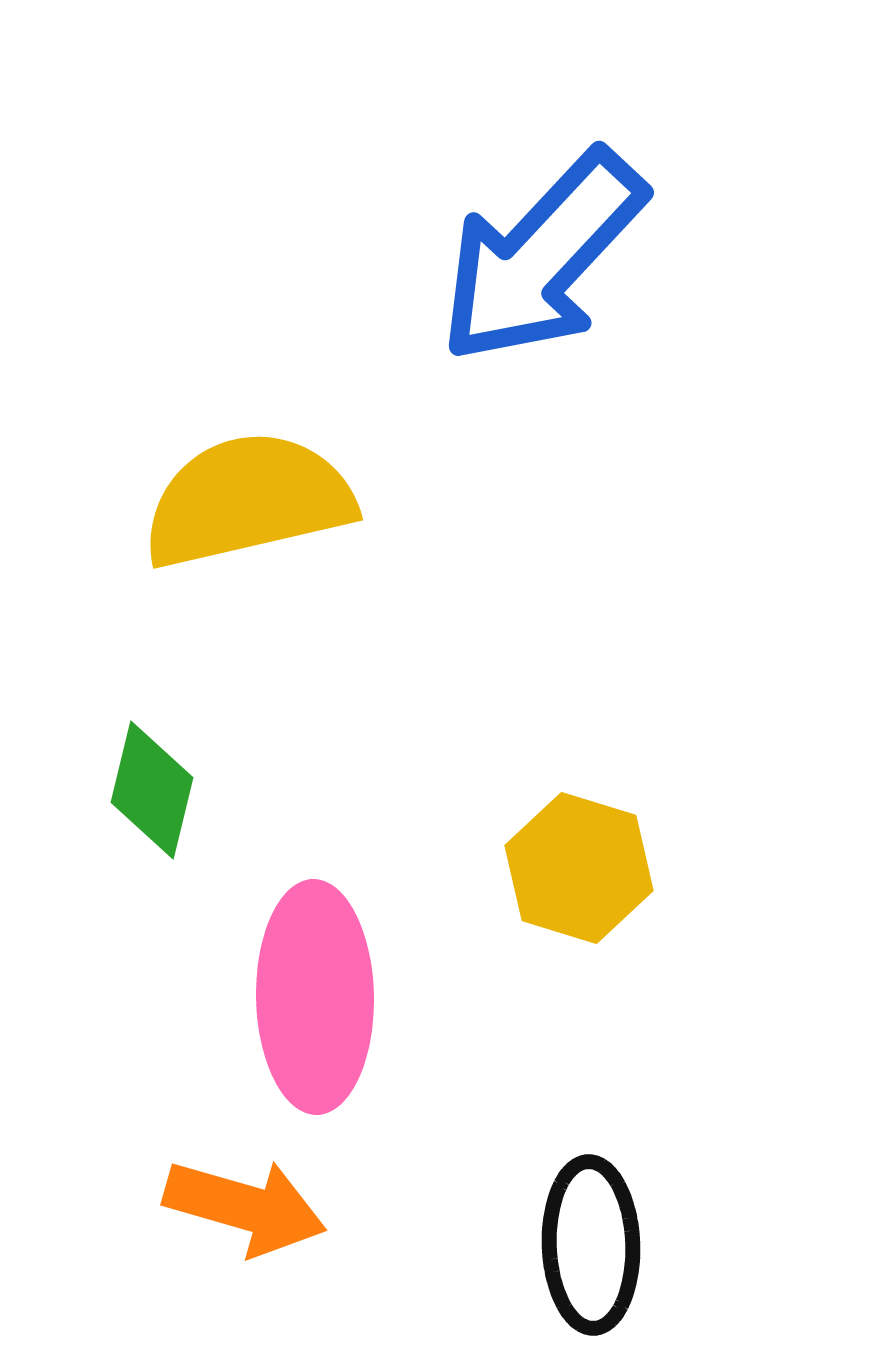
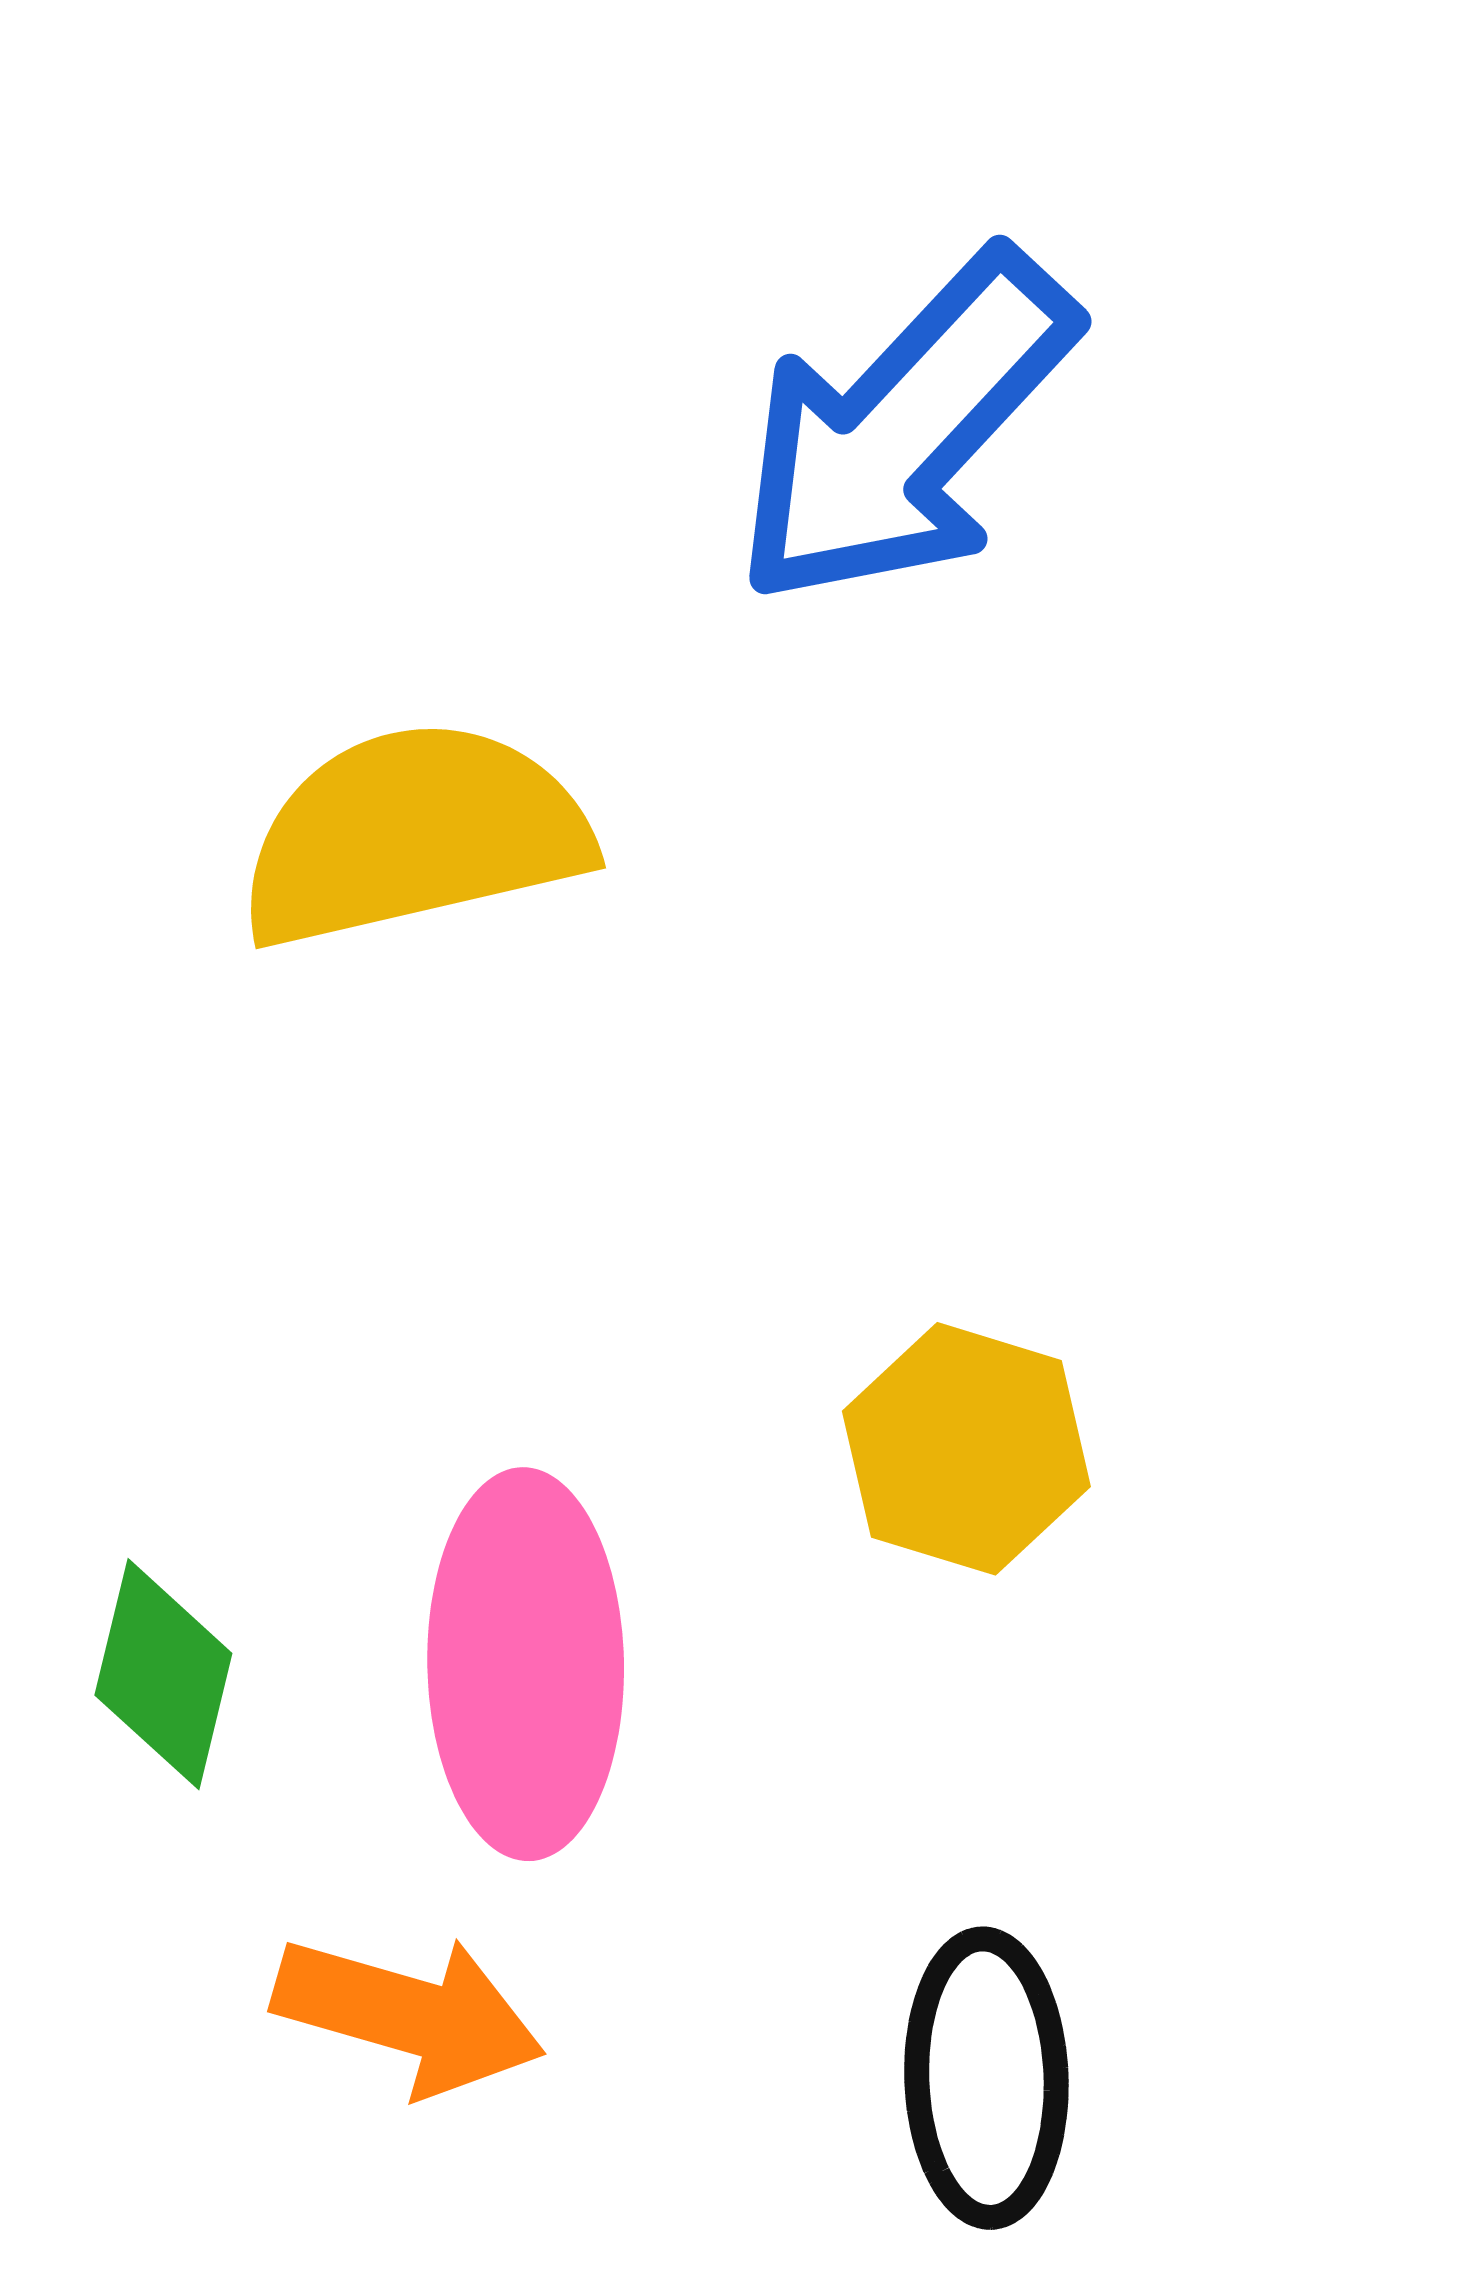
green diamond: (152, 790) -> (163, 1674), moved

